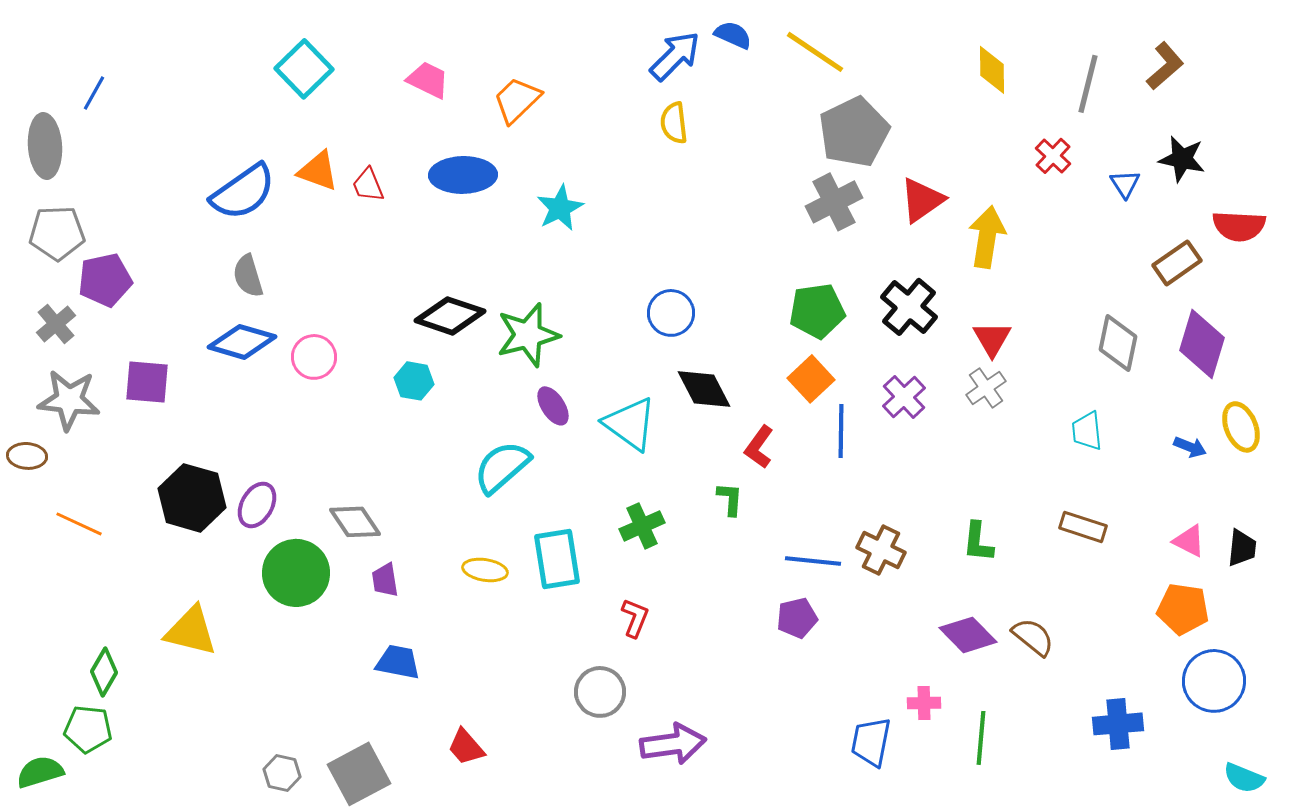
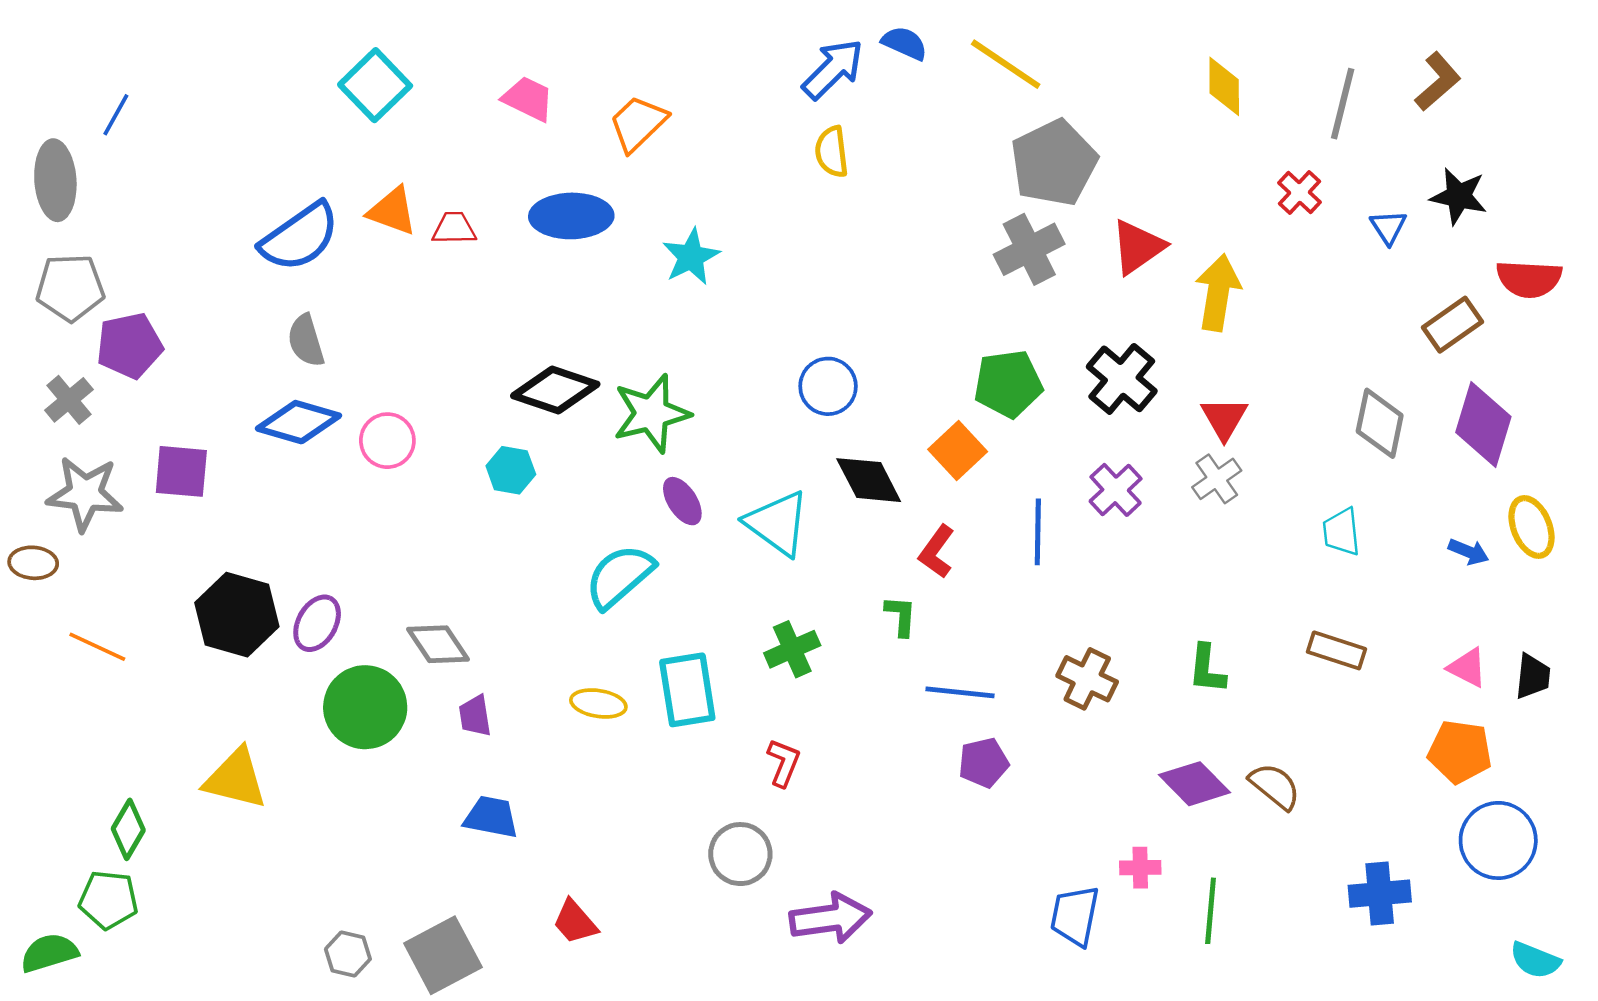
red trapezoid: (368, 185) -> (454, 228), turned 111
orange square: (811, 379) -> (958, 450), moved
blue line: (813, 561) -> (960, 692), moved

